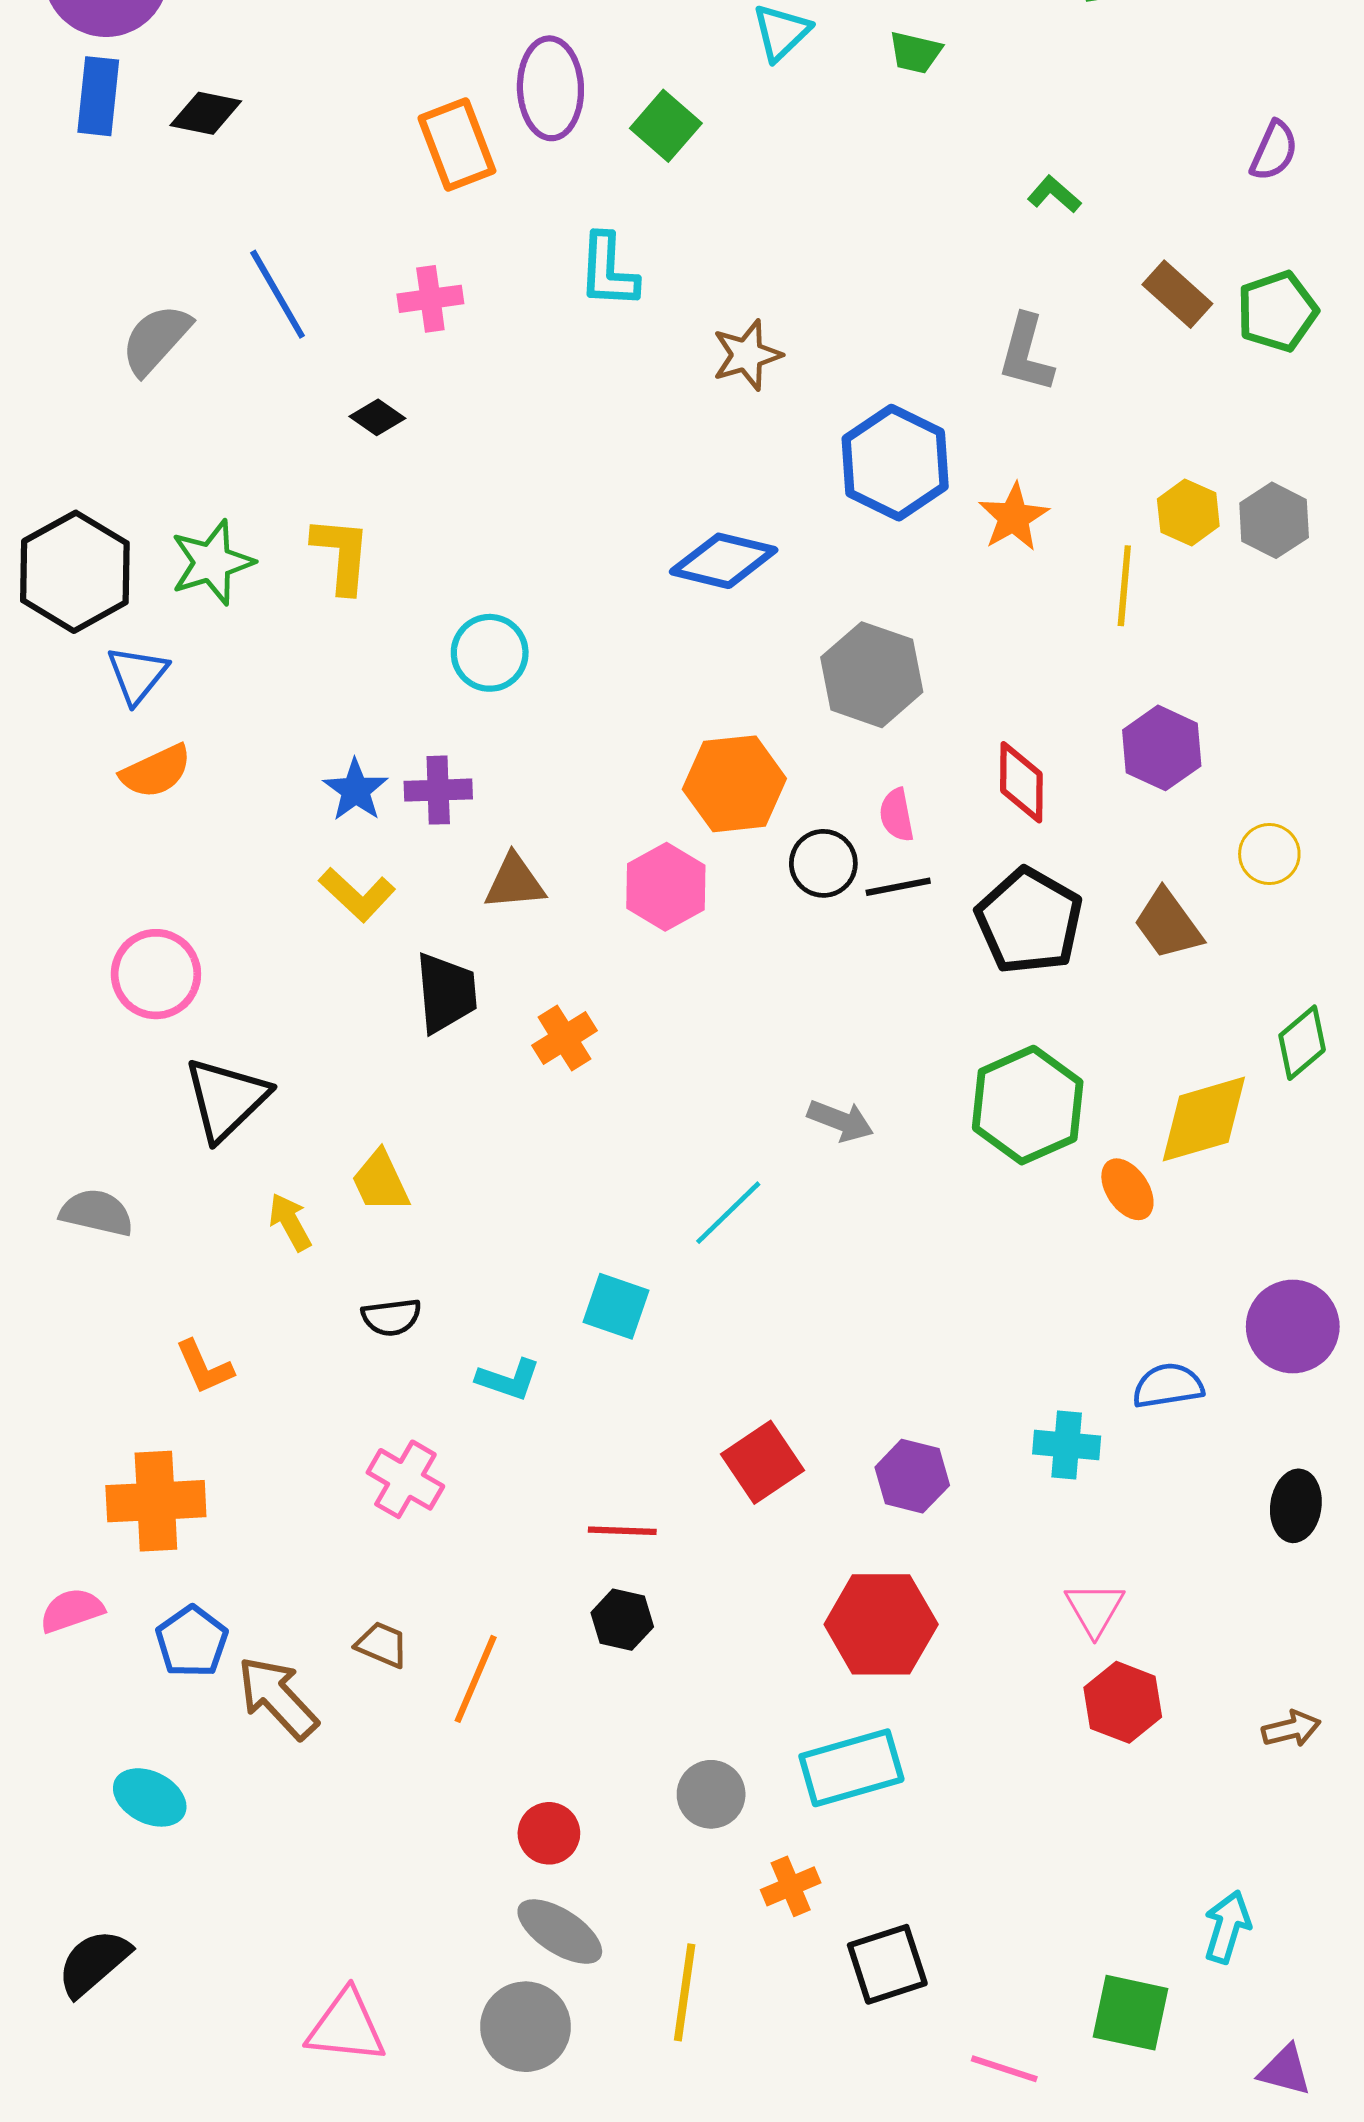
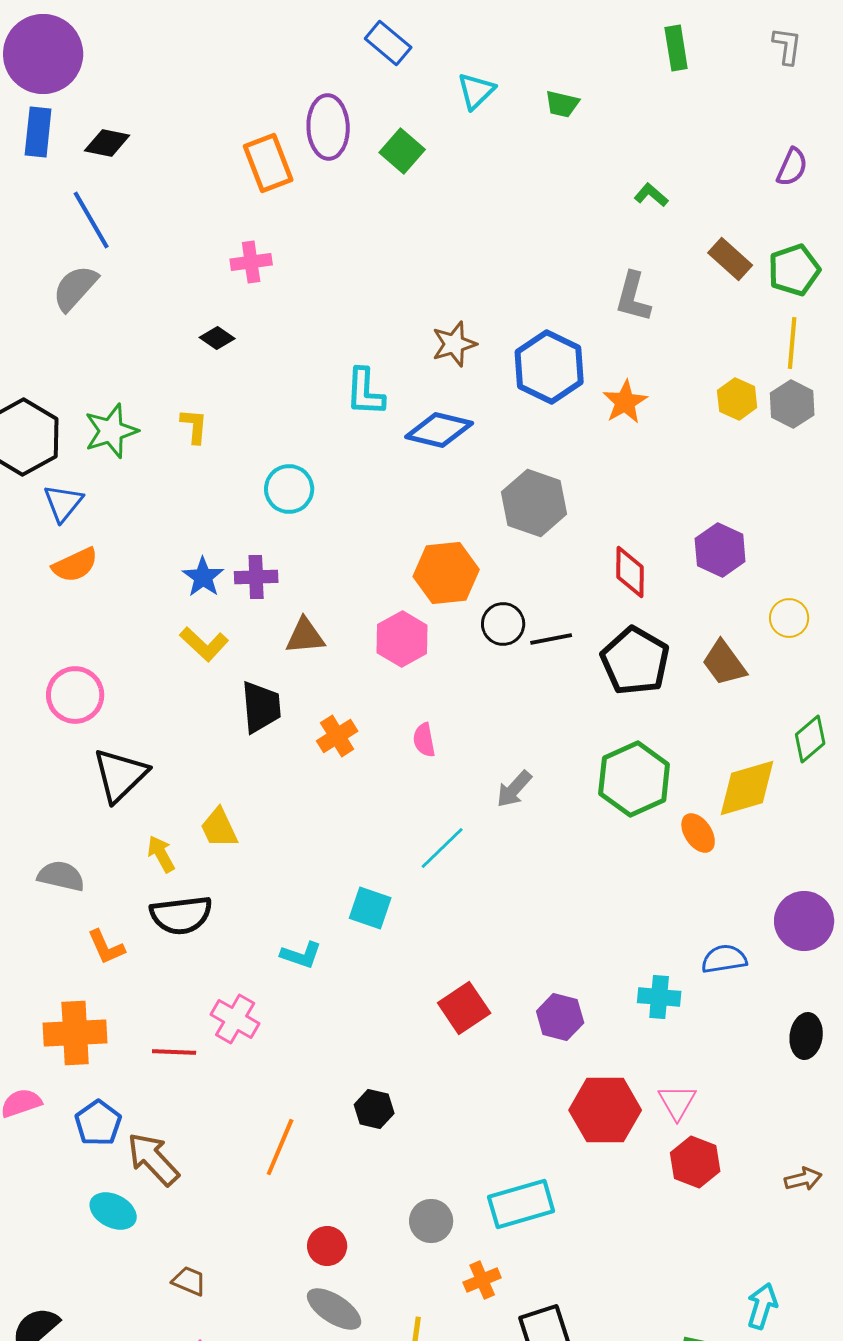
cyan L-shape: (608, 271) -> (365, 392), moved
blue line: (278, 294) -> (91, 220), moved
brown star: (747, 355) -> (454, 344), moved
yellow L-shape: (342, 555) -> (194, 426), size x0.7
yellow line: (1124, 586) -> (792, 343), moved
pink semicircle: (897, 815) -> (424, 740), moved
gray arrow: (841, 1121) -> (514, 789), turned 111
gray semicircle: (97, 1213) -> (61, 876), moved
black semicircle: (391, 1317) -> (181, 915), moved, size x1.6
red line: (622, 1531) -> (174, 1052), moved
red hexagon: (881, 1624) -> (605, 1110), moved
brown trapezoid: (382, 1645) -> (189, 1281), moved
cyan ellipse: (150, 1797) -> (113, 1211), moved

